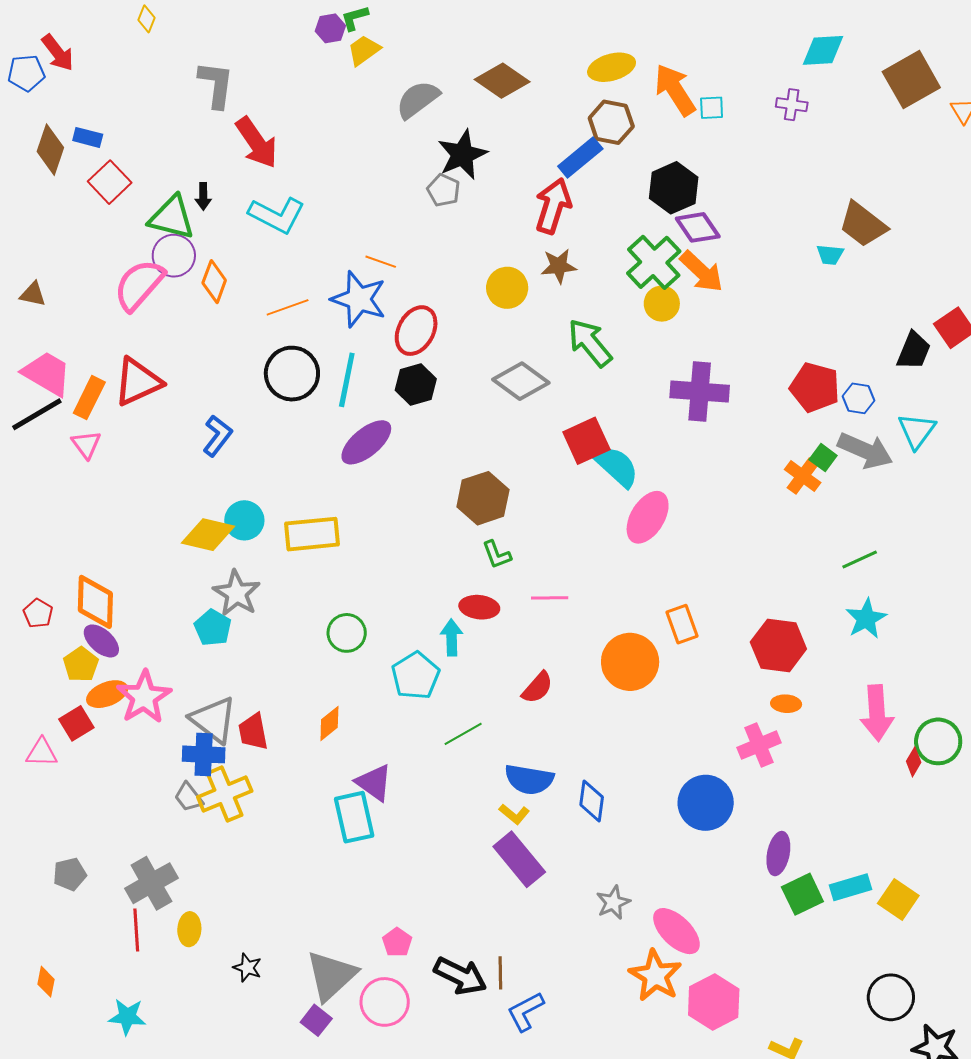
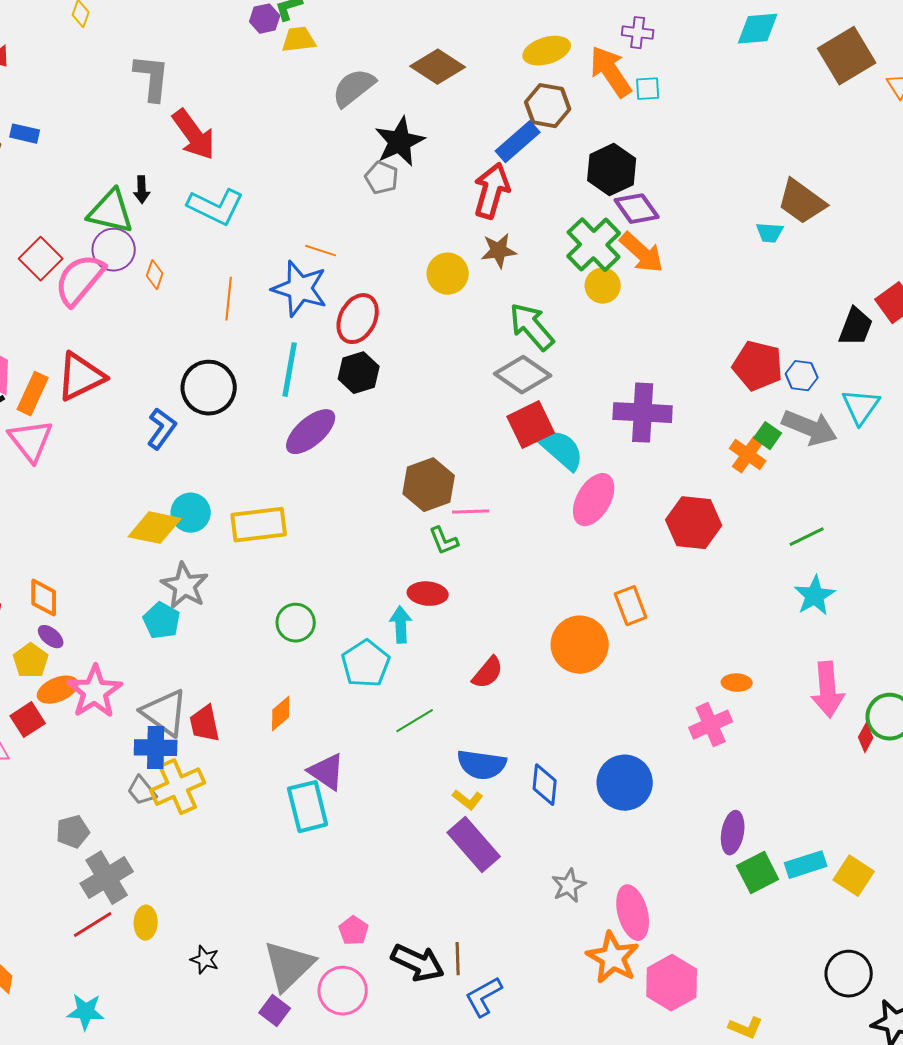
yellow trapezoid: (364, 50) -> (299, 40), turned 30
purple cross: (792, 105) -> (638, 33), moved
red square: (110, 182) -> (41, 259), moved
orange diamond: (214, 282) -> (155, 275), size x0.7
orange line: (288, 307) -> (229, 299), turned -63
black circle: (292, 374) -> (209, 388), moved
gray diamond: (521, 381) -> (523, 375), moved
purple cross: (700, 391) -> (643, 413), moved
pink triangle: (86, 445) -> (31, 441), size x1.5
pink line: (550, 598) -> (471, 512), moved
orange diamond: (95, 602) -> (44, 598), size x0.7
purple ellipse: (101, 641) -> (51, 637), size x0.7
red hexagon: (778, 645) -> (694, 523), moved
blue circle: (706, 803) -> (625, 783), moved
gray pentagon: (70, 874) -> (73, 832), moved
red line: (136, 930) -> (93, 925), turned 63
pink ellipse: (676, 931) -> (633, 913), turned 32

